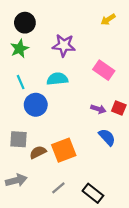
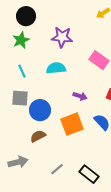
blue circle: (36, 105) -> (40, 110), moved
purple arrow: (98, 109) -> (80, 96), moved
gray square: (18, 139) -> (20, 98), moved
orange square: (64, 150) -> (72, 124), moved

